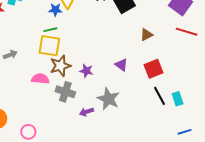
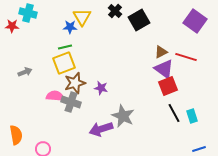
red line: (187, 32) -> (186, 57), moved
yellow square: (49, 46) -> (64, 63), turned -30
purple triangle: (121, 65) -> (164, 69), moved, size x1.5
gray cross: (65, 92) -> (71, 102), moved
purple arrow: (86, 112) -> (101, 129), size x1.6

